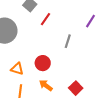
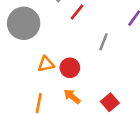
orange triangle: (17, 69) -> (46, 64), moved, turned -32

